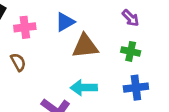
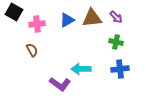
brown triangle: (85, 46) -> (92, 18), moved

